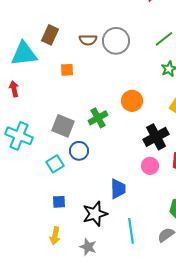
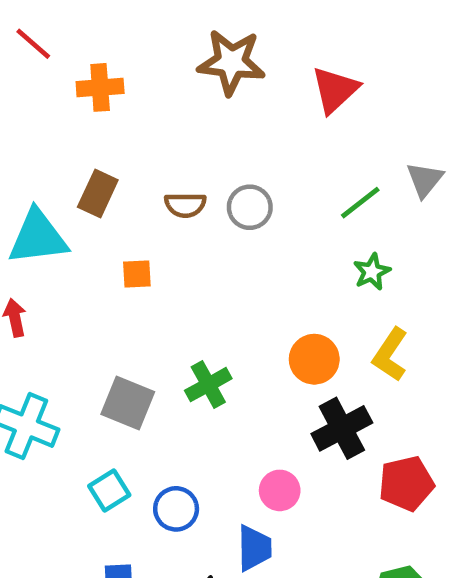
gray circle: (116, 41) -> (250, 207), size x0.7
orange circle: (132, 101) -> (314, 359), moved
blue circle: (79, 151) -> (176, 509), moved
pink circle: (150, 166) -> (280, 490), moved

